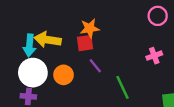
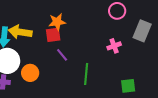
orange circle: (64, 75) -> (30, 73), moved
green line: (123, 87) -> (86, 74), turned 30

